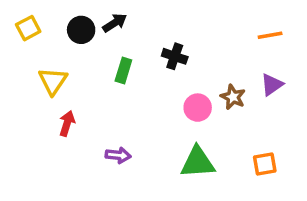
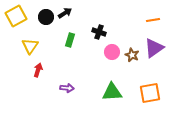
yellow square: (28, 28) -> (16, 16), size x1.5
purple triangle: (272, 85) -> (154, 48), size x1.5
pink circle: (198, 108) -> (112, 52), moved
orange square: (265, 164) -> (150, 93), size x1.5

